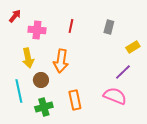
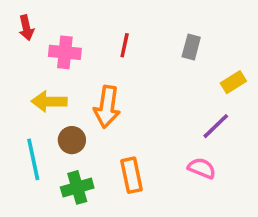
red arrow: (15, 16) -> (26, 28), turned 128
yellow arrow: (28, 58) -> (49, 101), turned 102
pink semicircle: (115, 96) -> (202, 168), size x0.7

